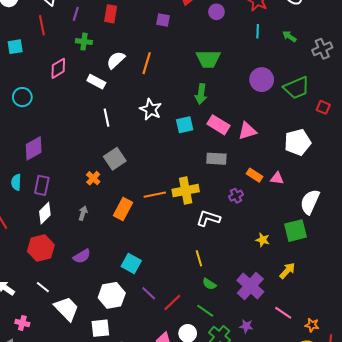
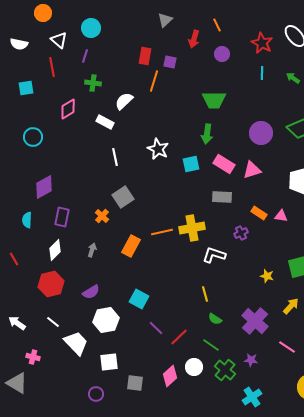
red rectangle: (111, 14) -> (145, 56), moved
orange line: (147, 63) -> (154, 81), moved
purple circle: (262, 80) -> (261, 133), moved
purple rectangle: (42, 185) -> (62, 217), moved
white hexagon: (112, 295) -> (106, 320), moved

